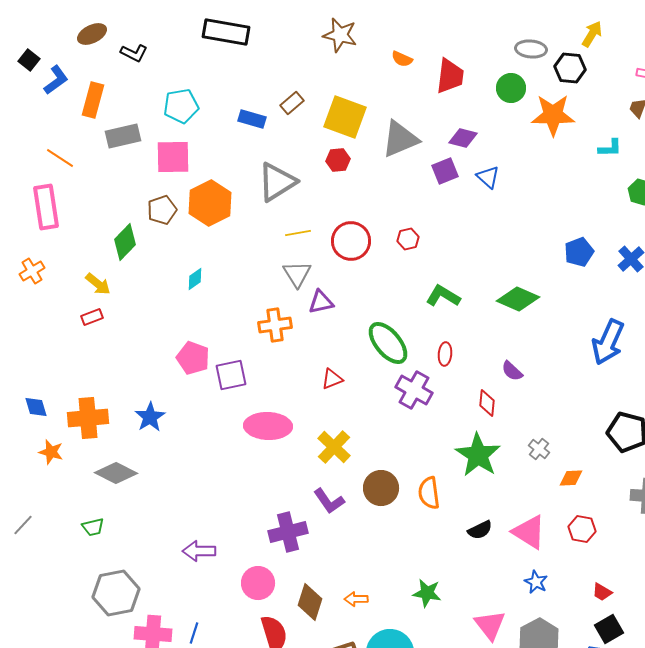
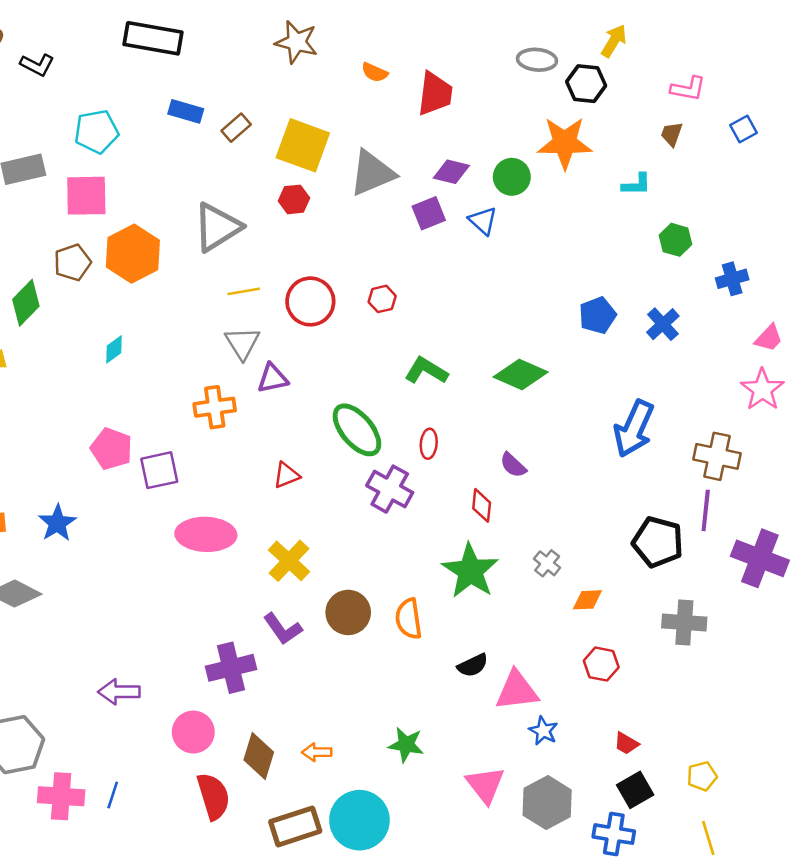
green circle: (511, 88) -> (512, 177), moved
blue rectangle: (252, 119) -> (186, 111), moved
pink triangle: (529, 532) -> (517, 690), moved, turned -39

